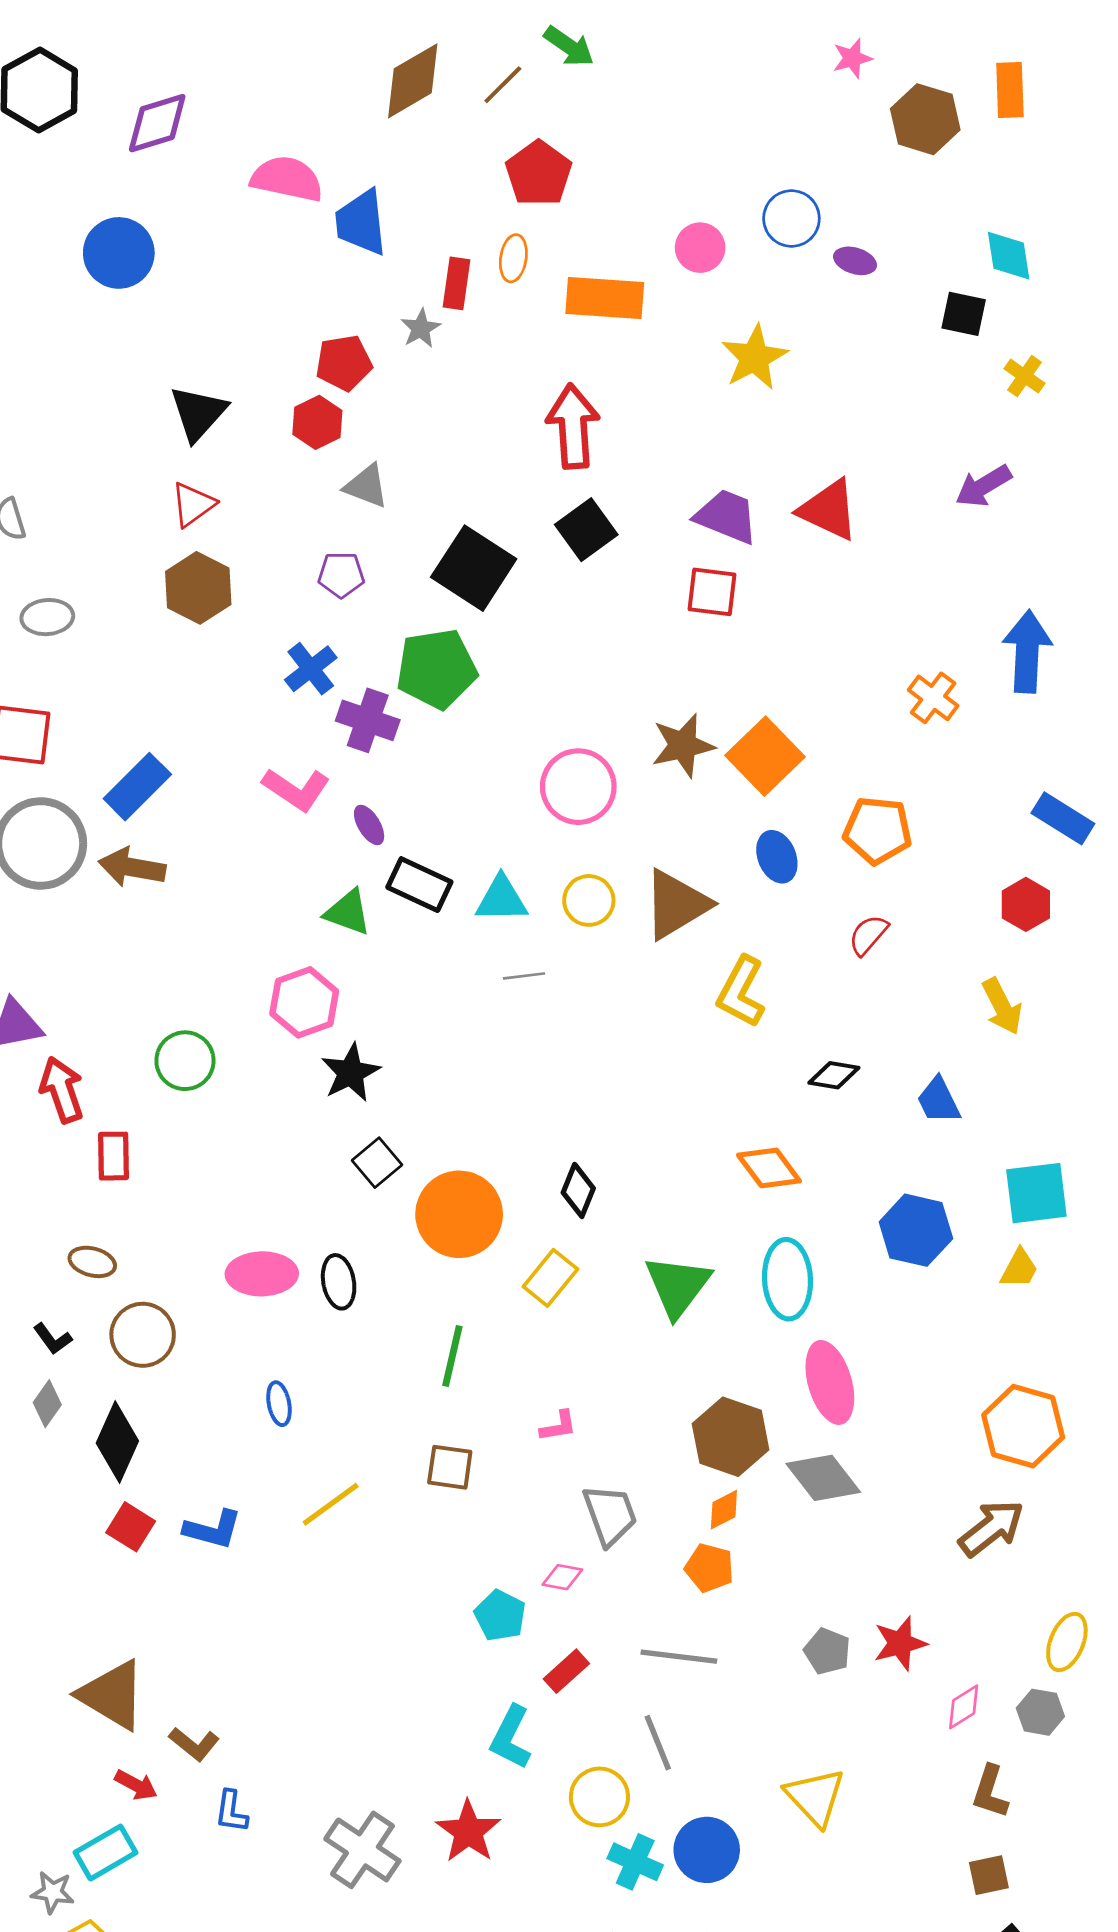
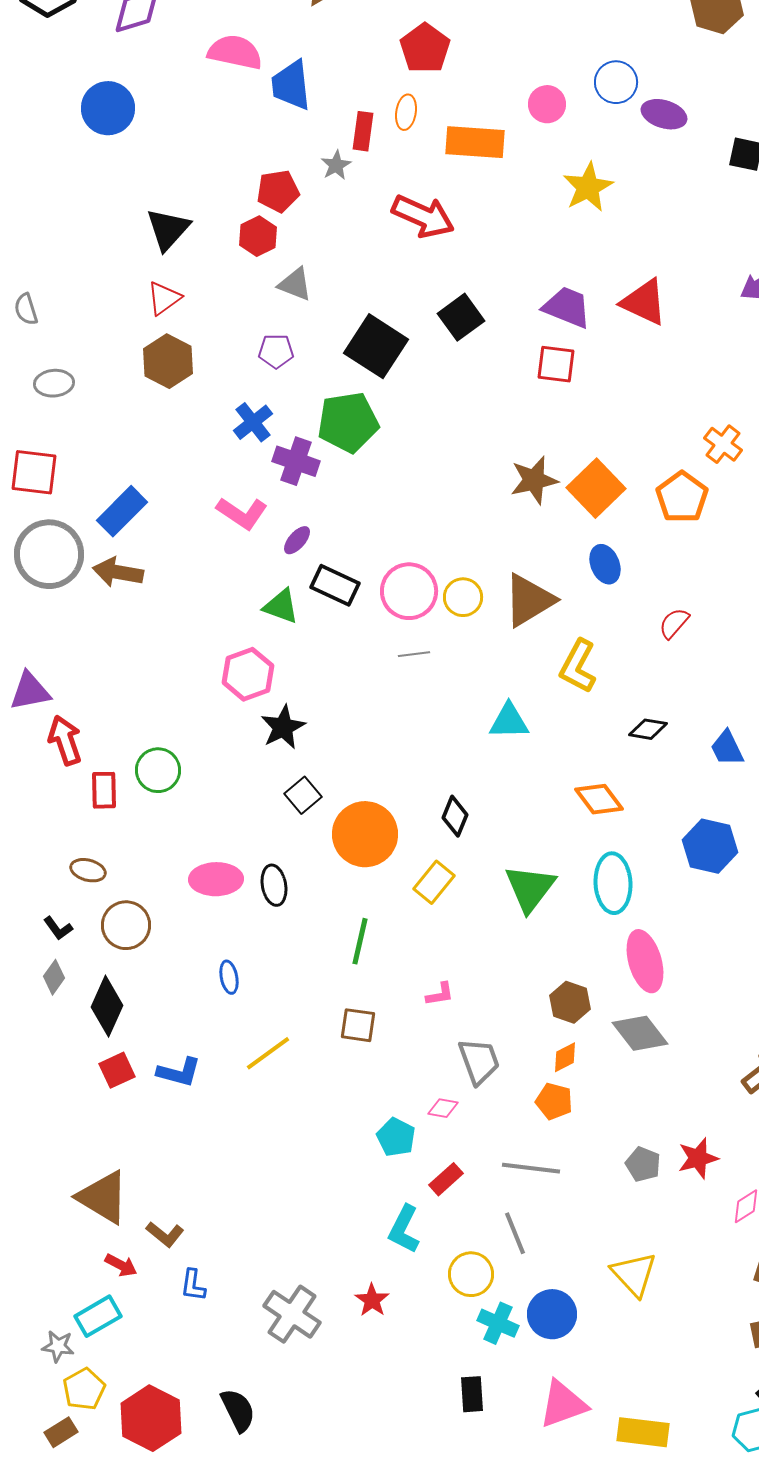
purple ellipse: (855, 261) -> (664, 114), size x1.4
red arrow: (573, 426) -> (423, 216), moved, turned 118
pink circle: (578, 787) -> (409, 591), moved
purple ellipse: (369, 825) -> (297, 540), turned 72
orange pentagon: (878, 830) -> (682, 497), moved, turned 30
cyan triangle: (501, 899) -> (509, 721), moved
green circle: (185, 1061) -> (158, 770), moved
brown hexagon: (731, 1437) -> (570, 1002), size x0.7
red square: (131, 1527) -> (117, 1070), turned 33
red star: (468, 1831) -> (372, 1300), size x0.7

